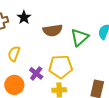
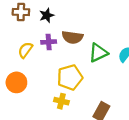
yellow pentagon: (61, 67) -> (70, 77), turned -30
purple cross: (36, 73) -> (49, 42), moved, turned 32

